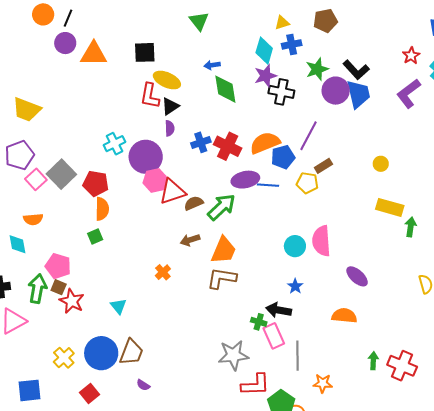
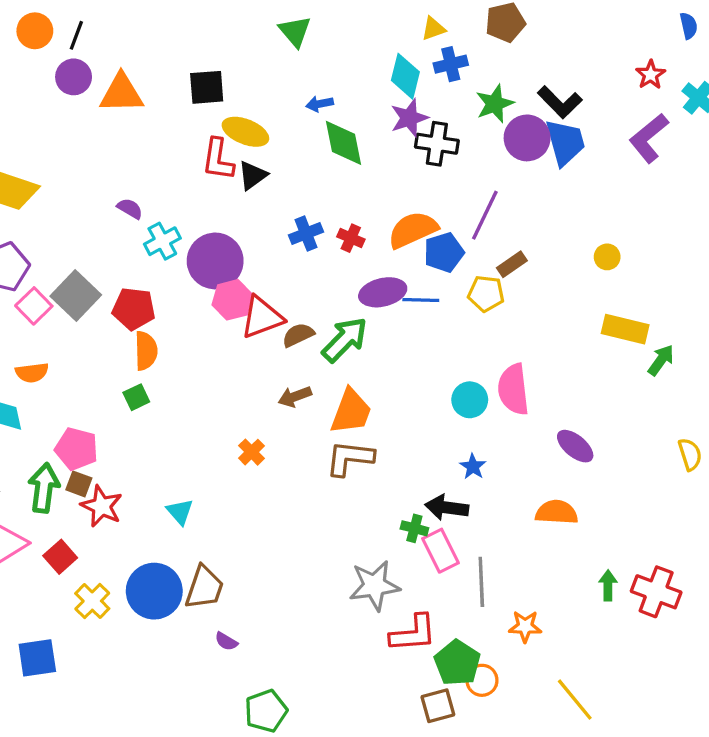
purple semicircle: (170, 128) -> (130, 209), moved, turned -56
red cross: (228, 146) -> (351, 238), size x0.6
green arrow: (411, 227) -> (661, 360), turned 30
red square: (89, 393) -> (60, 557), moved

